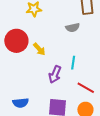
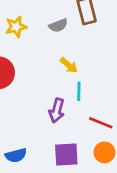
gray semicircle: (73, 28) -> (58, 25), moved
yellow arrow: (39, 49) -> (69, 65), moved

